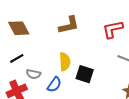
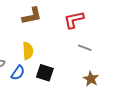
black square: (85, 74) -> (45, 73), moved

